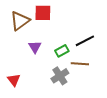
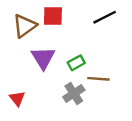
black line: (85, 41) -> (105, 17), moved
purple triangle: (35, 47) -> (43, 58), size x1.5

